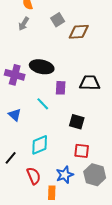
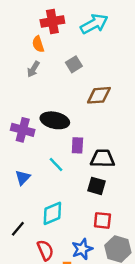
brown diamond: (79, 32) -> (99, 95), moved
black trapezoid: (90, 83) -> (102, 158), moved
blue triangle: (15, 115) -> (23, 178), turned 32

